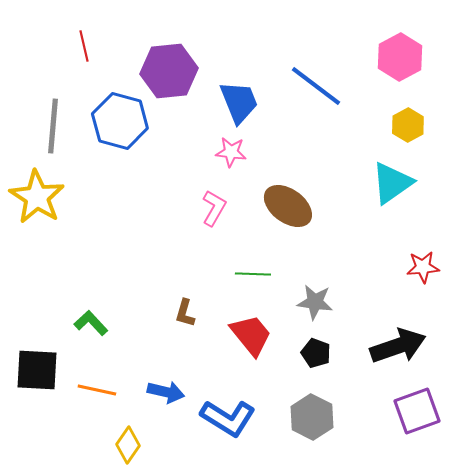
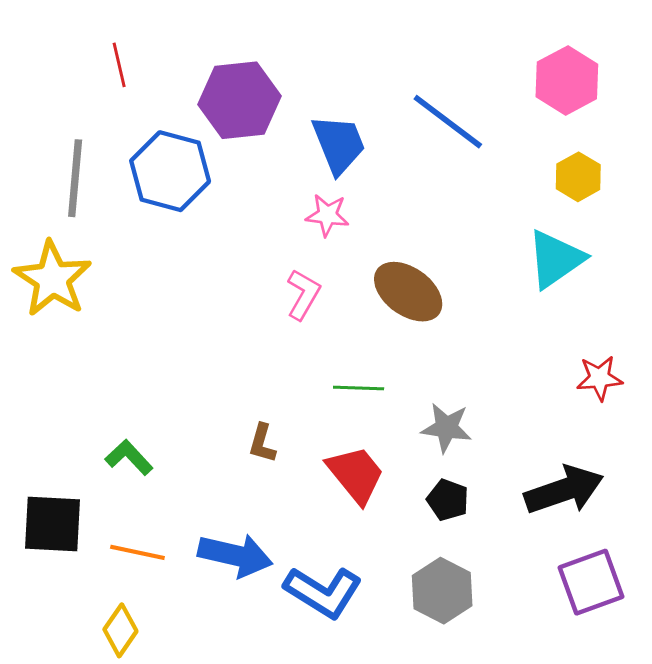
blue arrow: (166, 392) -> (235, 555), size x1.4
yellow diamond: (128, 445) -> (120, 630), moved

